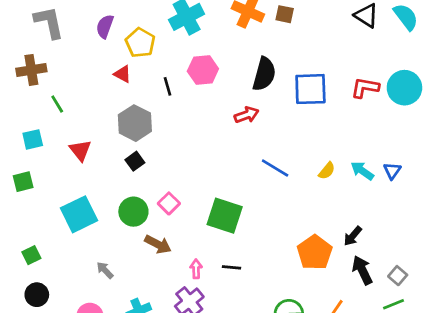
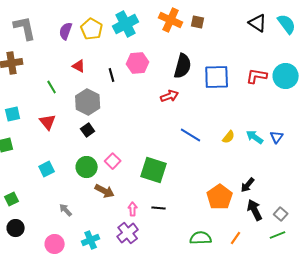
yellow pentagon: (140, 43) -> (92, 29), moved
green line: (57, 104) -> (52, 87), moved
cyan square: (79, 214) -> (47, 169), size x0.6

